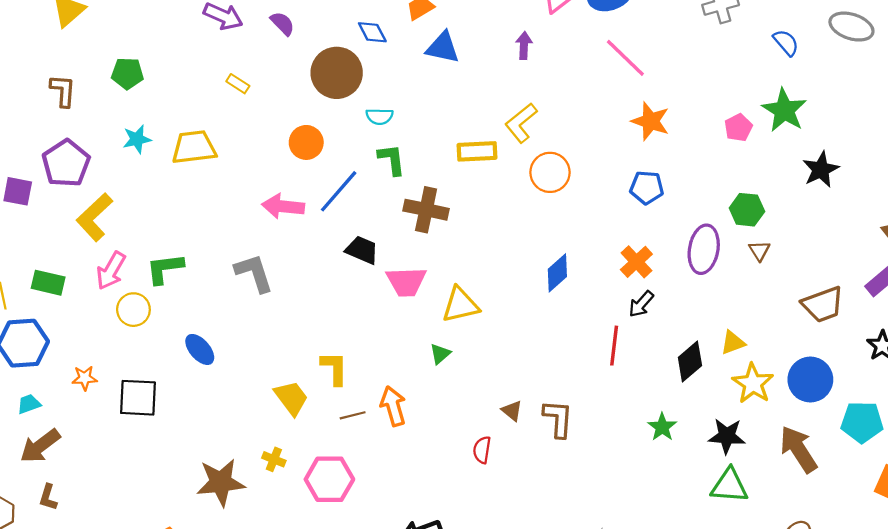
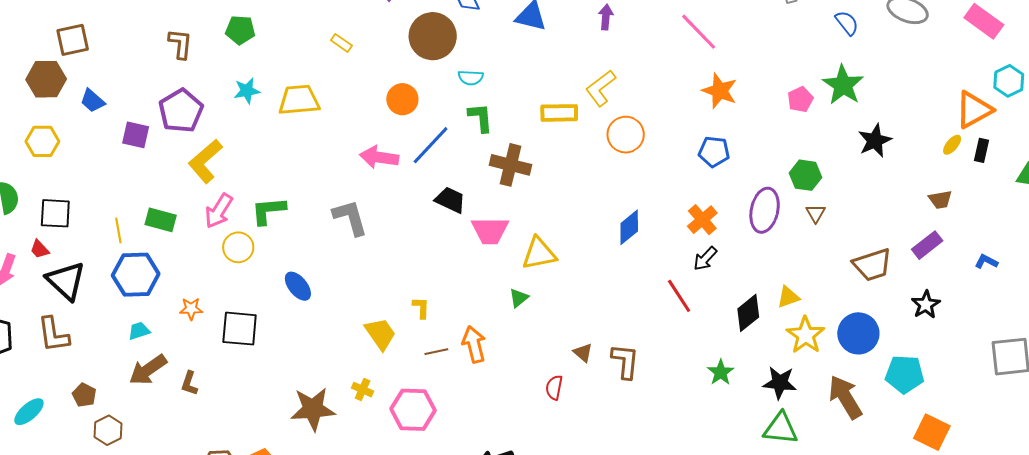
red line: (614, 346) -> (679, 296), turned -42
yellow L-shape: (334, 368) -> (421, 308), size x0.7
brown L-shape: (48, 497) -> (189, 383), moved

